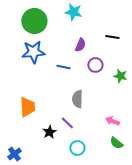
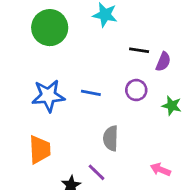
black line: (112, 37) -> (139, 50), moved
purple semicircle: (80, 45) -> (163, 62), moved
blue star: (33, 52) -> (48, 96), moved

